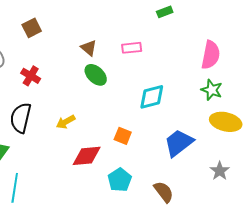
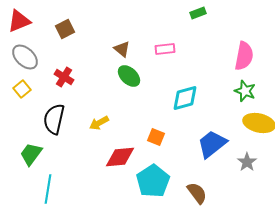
gray star: (220, 171) -> (247, 162), moved
cyan pentagon: (120, 180) -> (153, 181), size x1.4

